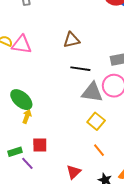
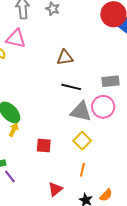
pink triangle: (22, 45) -> (16, 39), moved
red square: (40, 145) -> (44, 145), moved
orange line: (99, 150) -> (82, 170), turned 48

